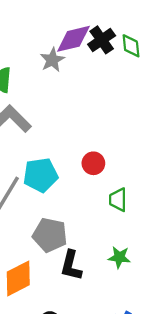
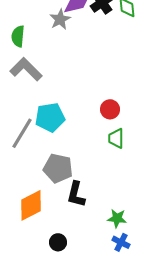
red circle: (93, 163) -> (110, 109), moved
green star: (119, 257) -> (117, 218), moved

